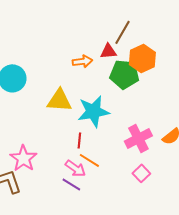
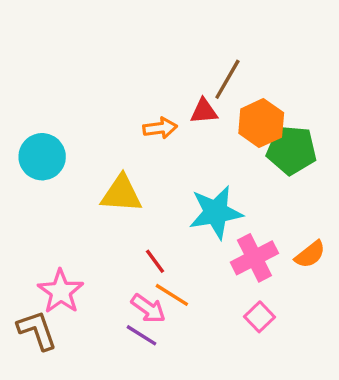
green pentagon: (124, 74) -> (292, 150), moved
cyan star: (93, 111) -> (216, 212), moved
red line: (79, 140) -> (155, 261), turned -42

